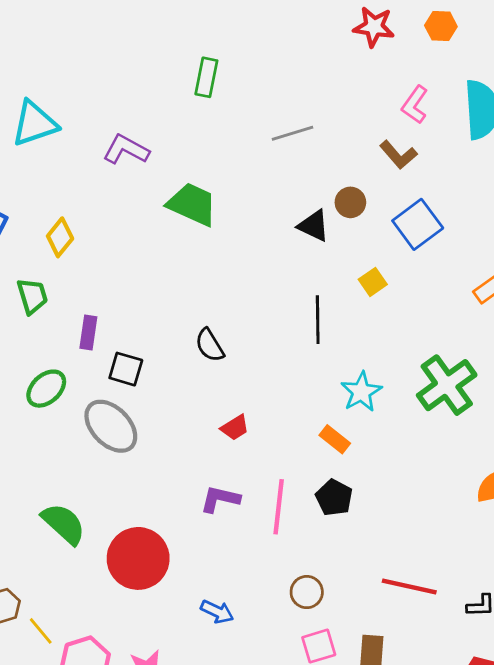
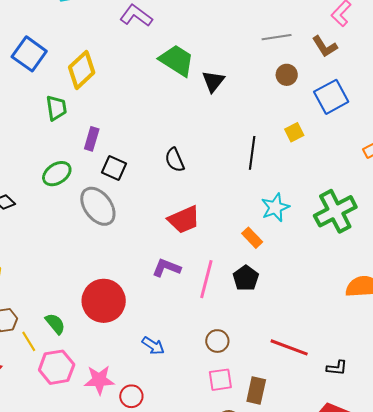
gray line: (293, 133) -> (277, 37), moved
black triangle: (314, 226) -> (213, 81), moved, turned 35
yellow diamond: (60, 237) -> (82, 70), size x1.4
red trapezoid: (235, 428) -> (184, 220), size x1.6
green semicircle: (64, 524) -> (55, 324), moved, size x0.7

